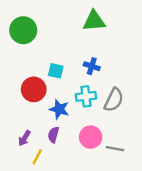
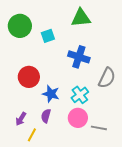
blue cross: (92, 66) -> (79, 57), size x1.5
cyan square: (56, 71) -> (48, 36), moved, turned -32
cyan cross: (86, 96) -> (80, 95), moved, turned -30
gray semicircle: (114, 100) -> (107, 78), moved

